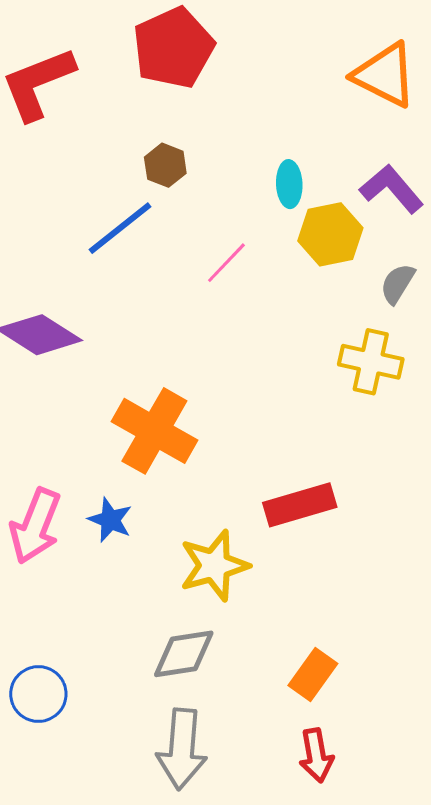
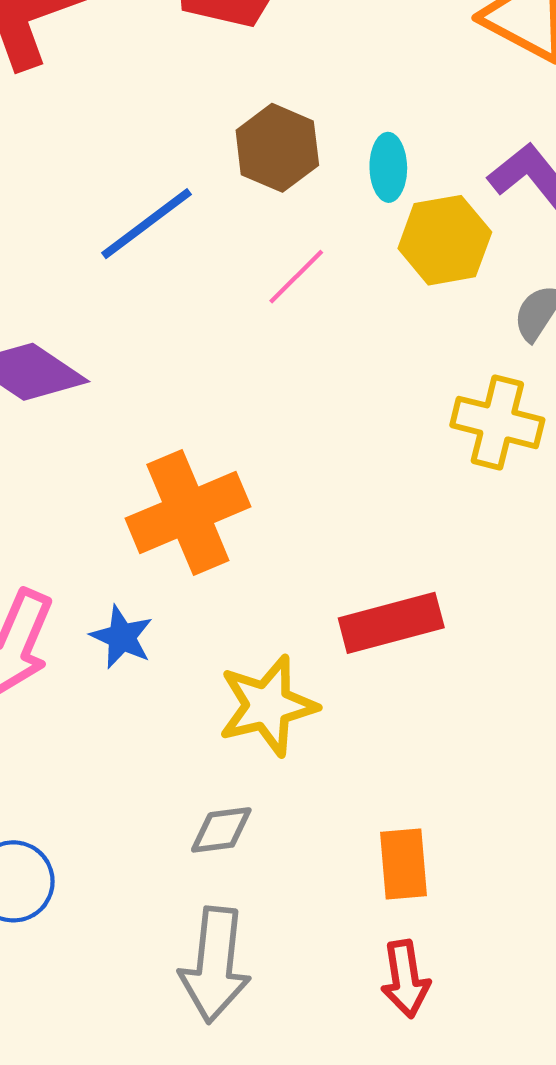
brown hexagon: (165, 165) -> (277, 148), moved, size x1.4
orange cross: (154, 431) -> (188, 513), turned 36
gray diamond: (184, 654) -> (221, 830), size x0.7
orange rectangle: (313, 674) -> (404, 864), turned -42

